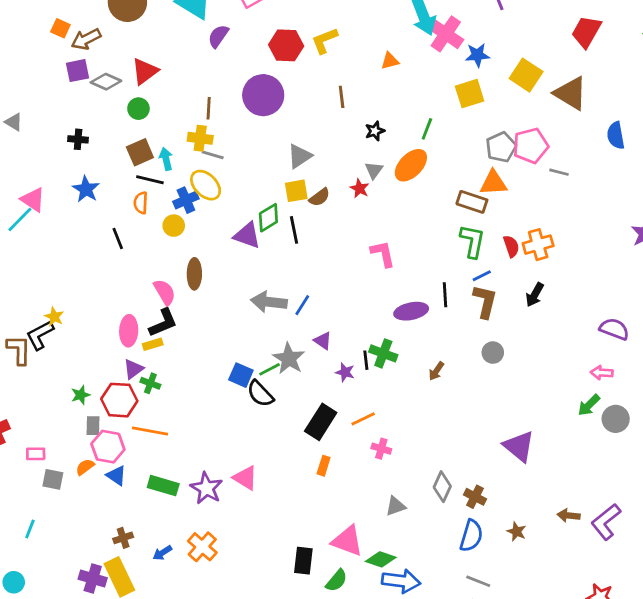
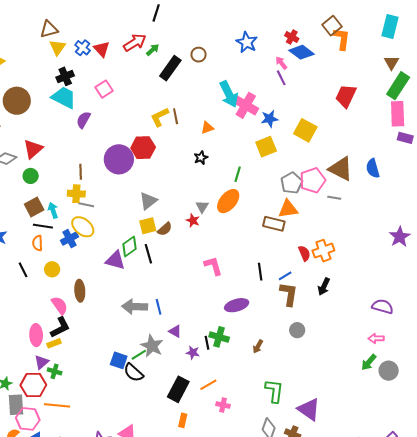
red hexagon: (286, 45) -> (143, 148), moved
brown triangle: (571, 93) -> (341, 169), moved
brown line: (342, 97) -> (176, 116), moved
black star: (375, 131) -> (201, 158), moved
yellow circle: (174, 226) -> (52, 269), moved
green L-shape: (472, 241) -> (274, 391), moved
black line: (445, 295) -> (260, 272), moved
blue line: (302, 305) -> (159, 307), turned -42
gray rectangle: (93, 426) -> (16, 405), size x1.5
purple triangle: (519, 446) -> (309, 409), moved

